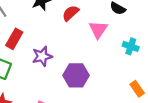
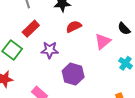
red semicircle: (71, 13) -> (74, 27), moved

